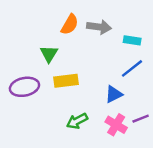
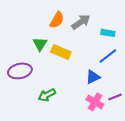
gray arrow: (99, 27) -> (81, 22), turned -42
yellow rectangle: (66, 81) -> (61, 52), moved, turned 30
green arrow: (77, 121) -> (47, 95), moved

